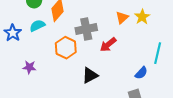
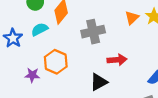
red arrow: (108, 45) -> (117, 60), moved, turned -144
orange hexagon: (66, 48) -> (56, 62), moved

